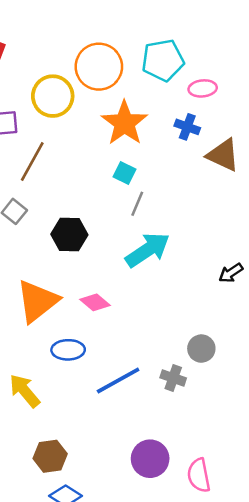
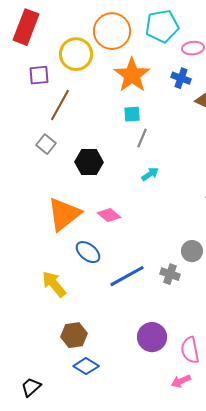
cyan square: (124, 173) -> (132, 114), turned -30
cyan arrow: (148, 250) -> (150, 174), size x0.5
blue ellipse: (68, 350) -> (88, 252), turned 40

